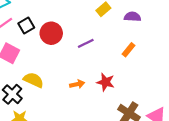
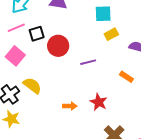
orange rectangle: (129, 50) -> (126, 77), turned 72
orange arrow: (77, 84) -> (70, 106), moved

